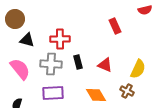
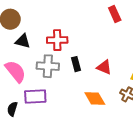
red rectangle: (115, 26) -> (115, 14), moved
purple rectangle: (53, 93) -> (35, 96), moved

